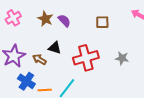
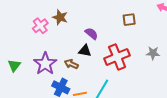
brown star: (45, 19) -> (60, 17), moved
purple semicircle: (64, 21) -> (91, 34), moved

